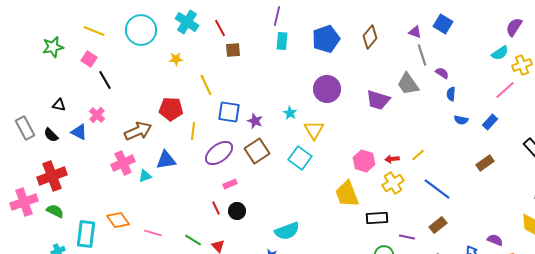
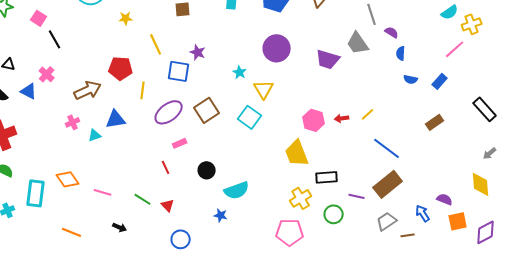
purple star: (255, 121) -> (198, 52), moved
pink cross: (123, 163) -> (73, 122), size x0.6
yellow cross: (393, 183) -> (301, 198), moved
black circle: (237, 211) -> (207, 170), moved
brown rectangle: (438, 225) -> (388, 184), size x1.6

